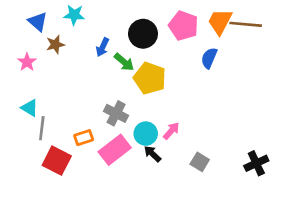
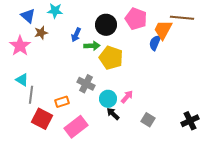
orange trapezoid: (220, 22) -> (163, 30), moved
pink star: (27, 62) -> (20, 46), size x1.5
green arrow: (124, 62) -> (92, 46), turned -42
pink rectangle: (115, 150) -> (76, 127), moved

